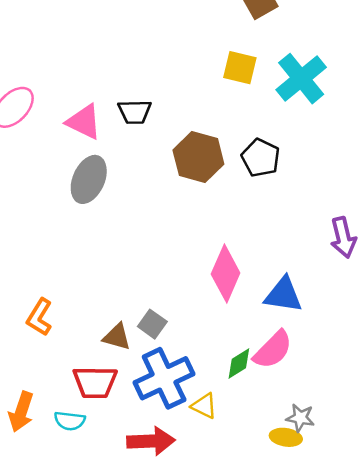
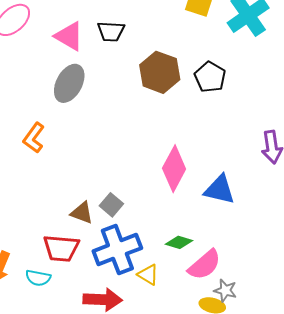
orange L-shape: (39, 317) -> (34, 138), moved
pink semicircle: (273, 350) -> (205, 265), moved
green diamond: (239, 363) -> (179, 242), turned 44

